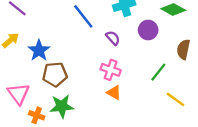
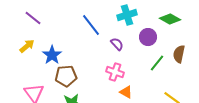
green line: (158, 72) -> (157, 63), moved
orange triangle: (114, 93) -> (126, 92), moved

